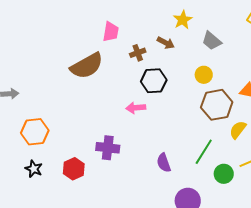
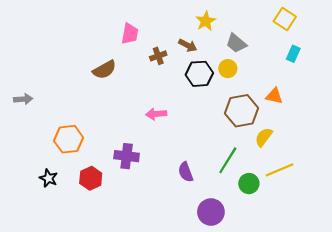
brown semicircle: (87, 66) -> (104, 70), size x0.7
yellow circle: (204, 75) -> (228, 69), moved
black hexagon: (154, 81) -> (199, 74), moved
orange hexagon: (35, 132) -> (69, 139), moved

